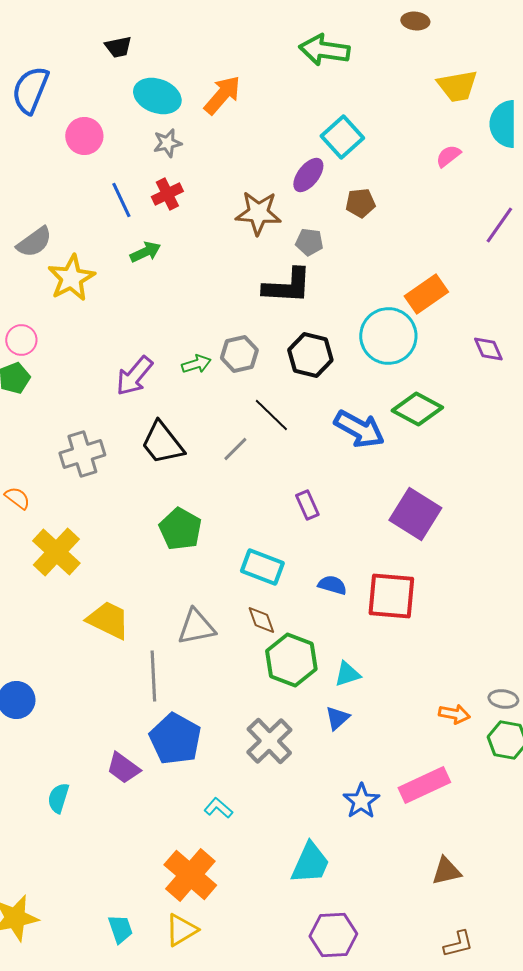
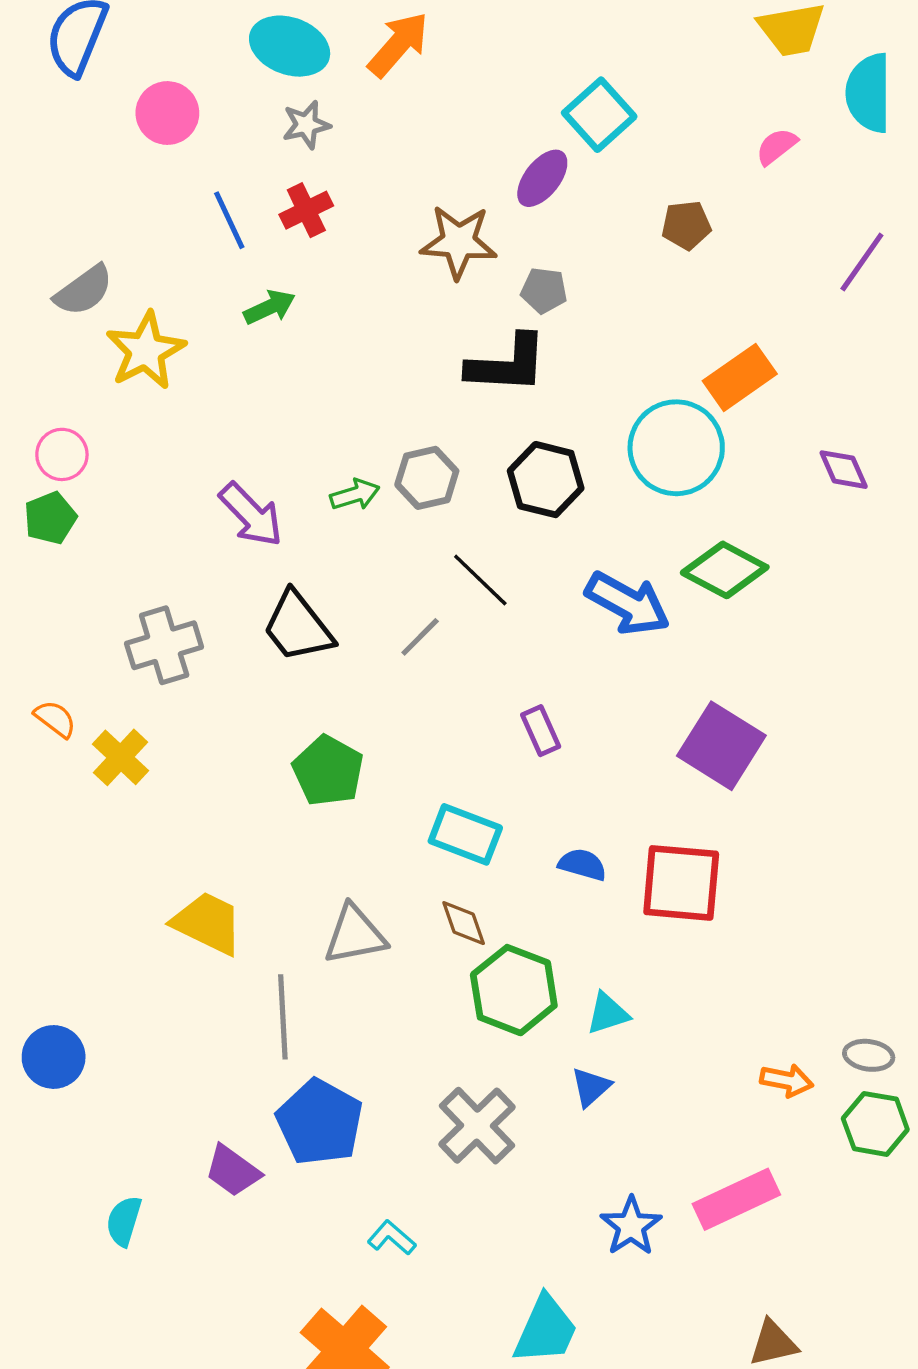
brown pentagon: (360, 203) -> (686, 225), moved
purple arrow: (134, 376) -> (251, 515), turned -84
yellow cross: (56, 552) -> (121, 757), moved, size x0.7

